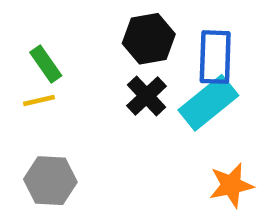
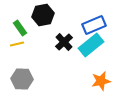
black hexagon: (149, 39) -> (43, 15), moved
blue rectangle: (215, 57) -> (94, 25), turned 65

